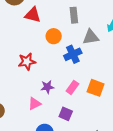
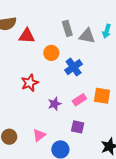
gray triangle: (91, 37) -> (87, 36), moved, turned 30
pink rectangle: (72, 87) -> (79, 100), turned 32
pink triangle: (35, 104) -> (39, 135), moved

